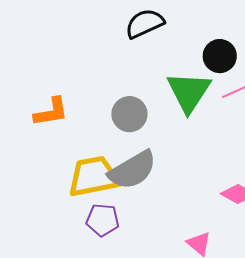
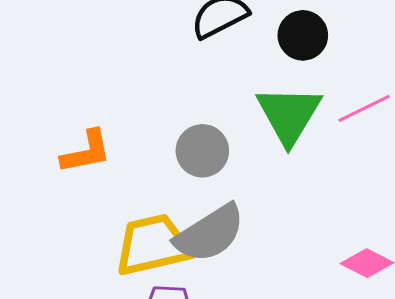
black circle: (220, 56) -> (303, 35), moved

